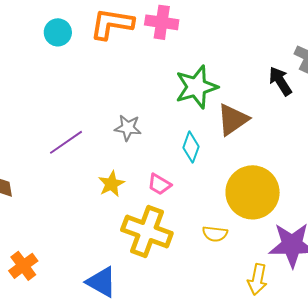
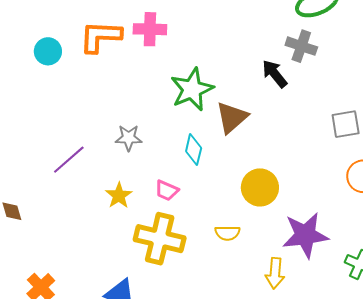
yellow circle: (253, 192) -> (260, 187), size x0.7

